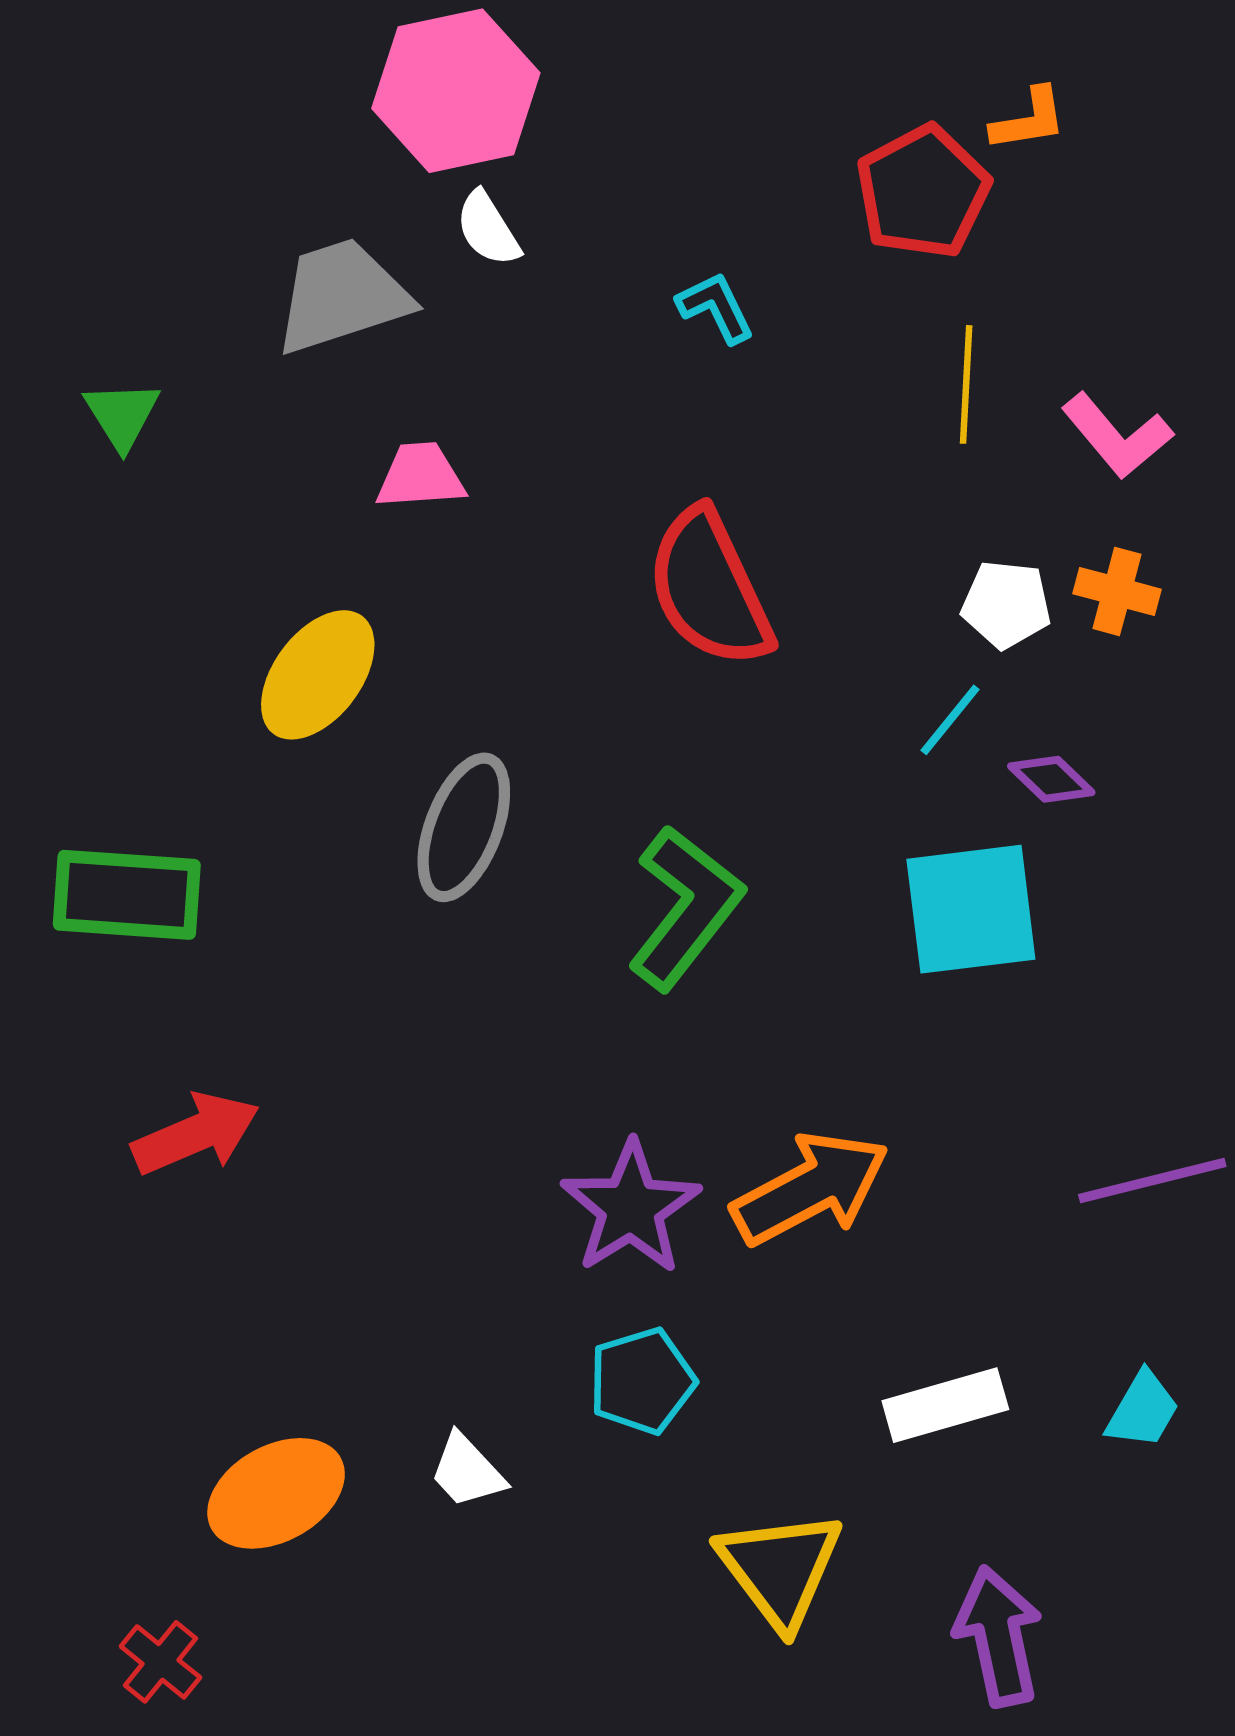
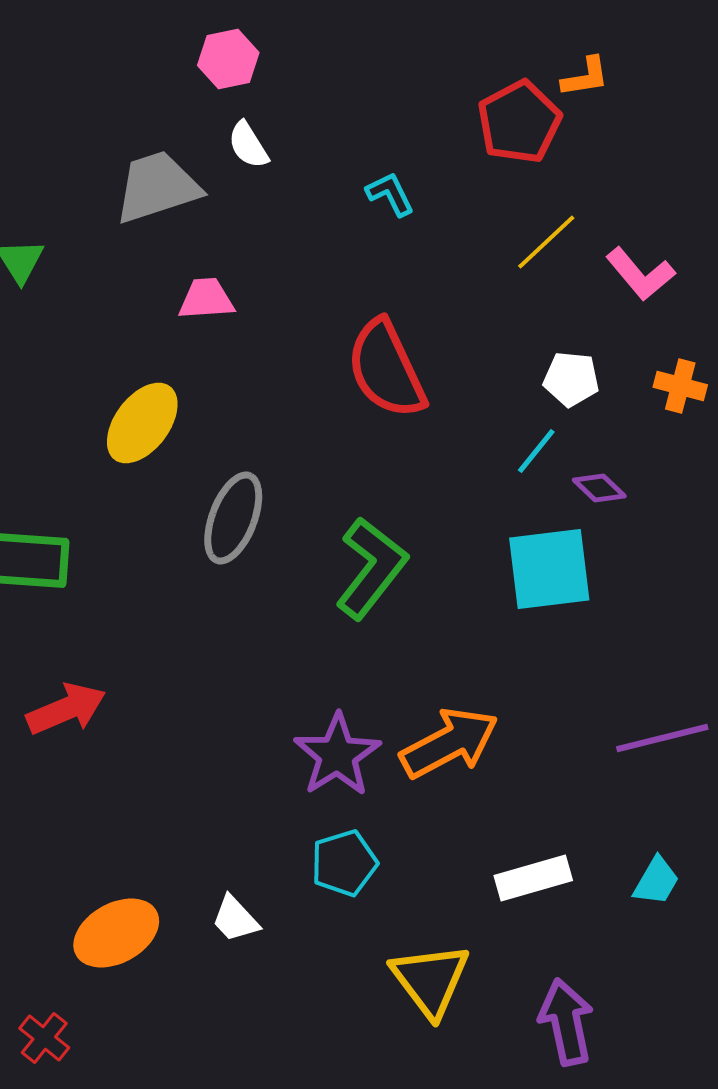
pink hexagon: (456, 91) -> (228, 59), size x0.6
yellow line: (966, 384) -> (546, 242), turned 44
orange cross: (1117, 591) -> (680, 386), moved

